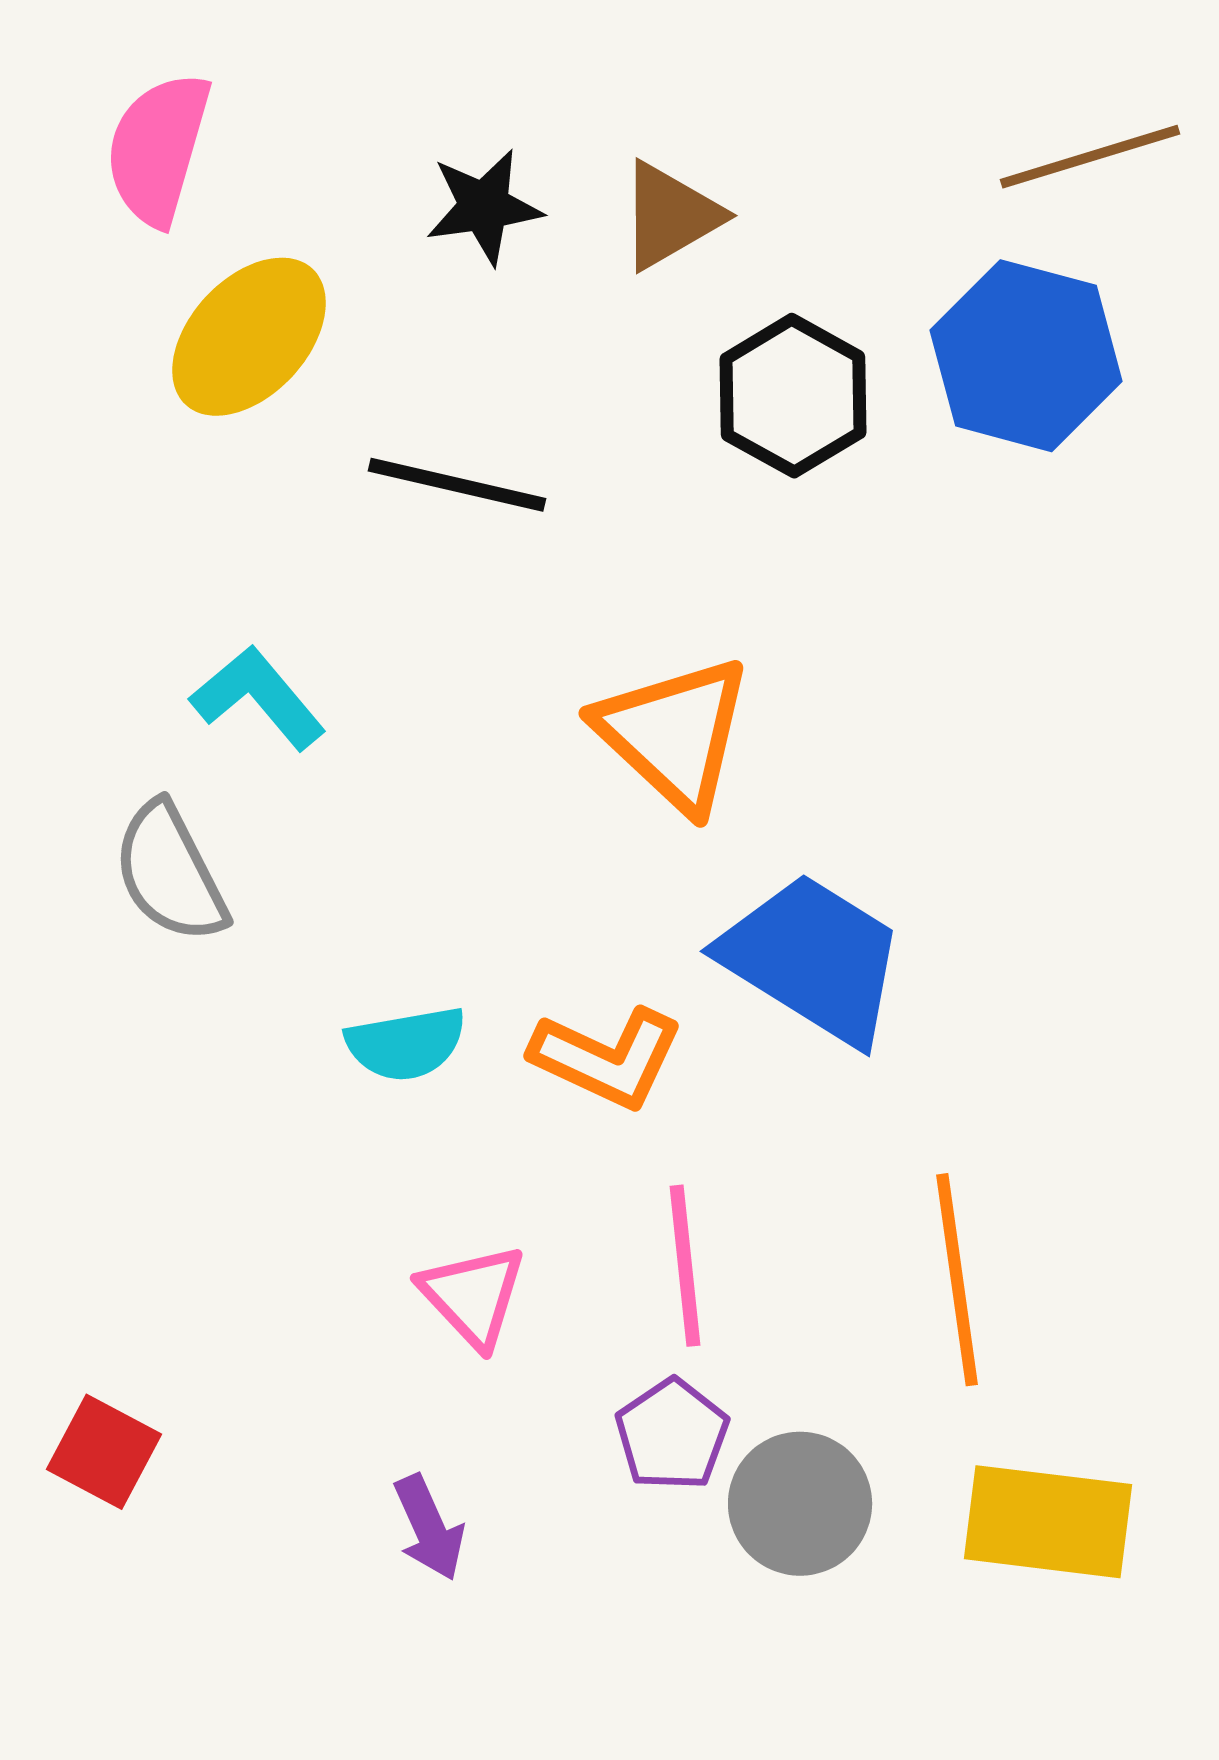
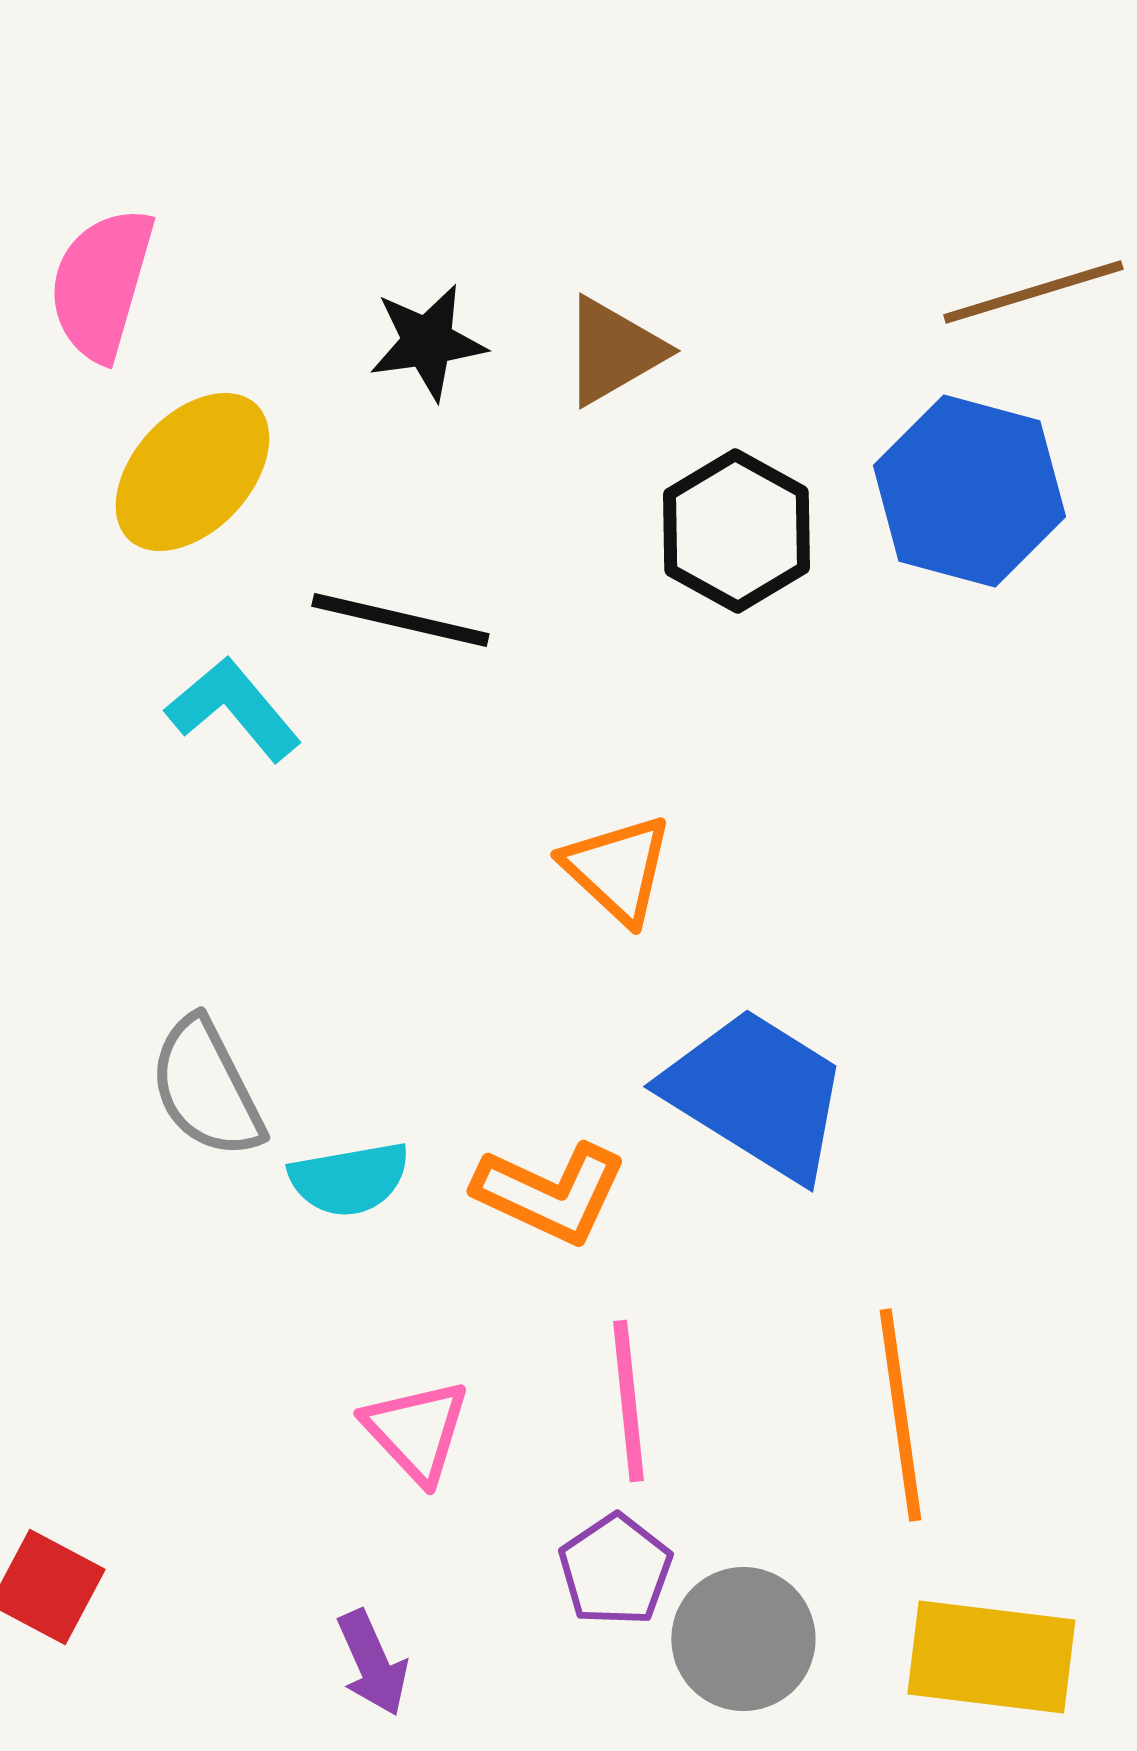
cyan L-shape: (258, 698) -> (233, 709), moved
orange triangle: (674, 734) -> (617, 869), size x0.7
gray semicircle: (170, 873) -> (206, 1088), moved

